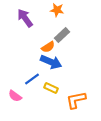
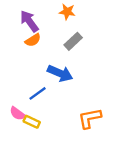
orange semicircle: (48, 47) -> (33, 40), moved
yellow rectangle: (51, 88) -> (32, 122), moved

